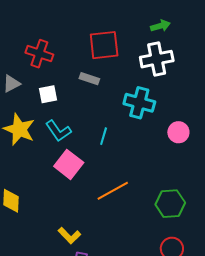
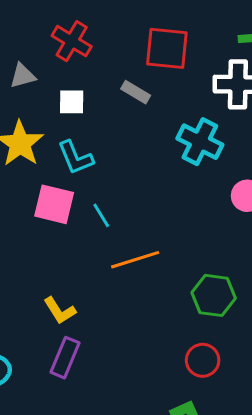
cyan line: (104, 136) -> (101, 215), moved, turned -60
pink square: (69, 164) -> (54, 204), moved, turned -36

